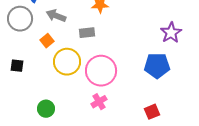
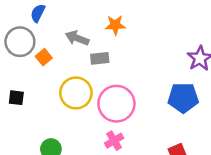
gray arrow: (56, 16) -> (77, 38), moved
orange square: (47, 41) -> (44, 57), moved

